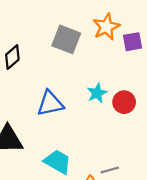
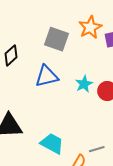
blue triangle: (50, 103) -> (47, 76), moved

